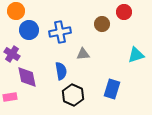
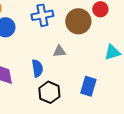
brown circle: (102, 24) -> (78, 21), size x1.6
blue cross: (60, 32) -> (42, 15), moved

